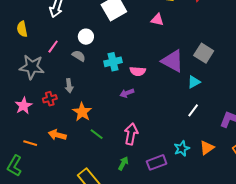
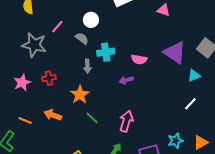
cyan cross: (113, 62) -> (106, 52), moved
gray arrow: (69, 86) -> (87, 66), moved

